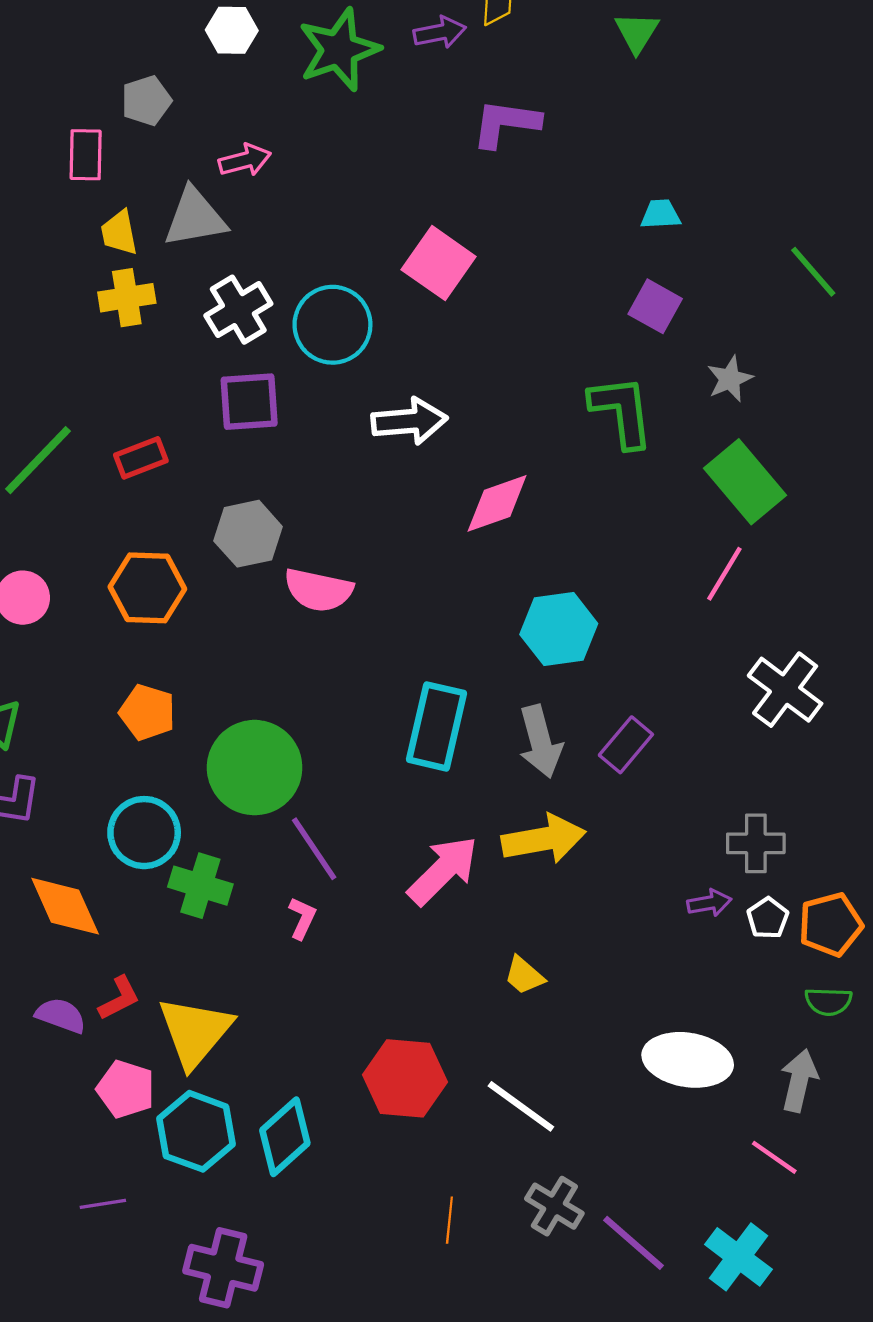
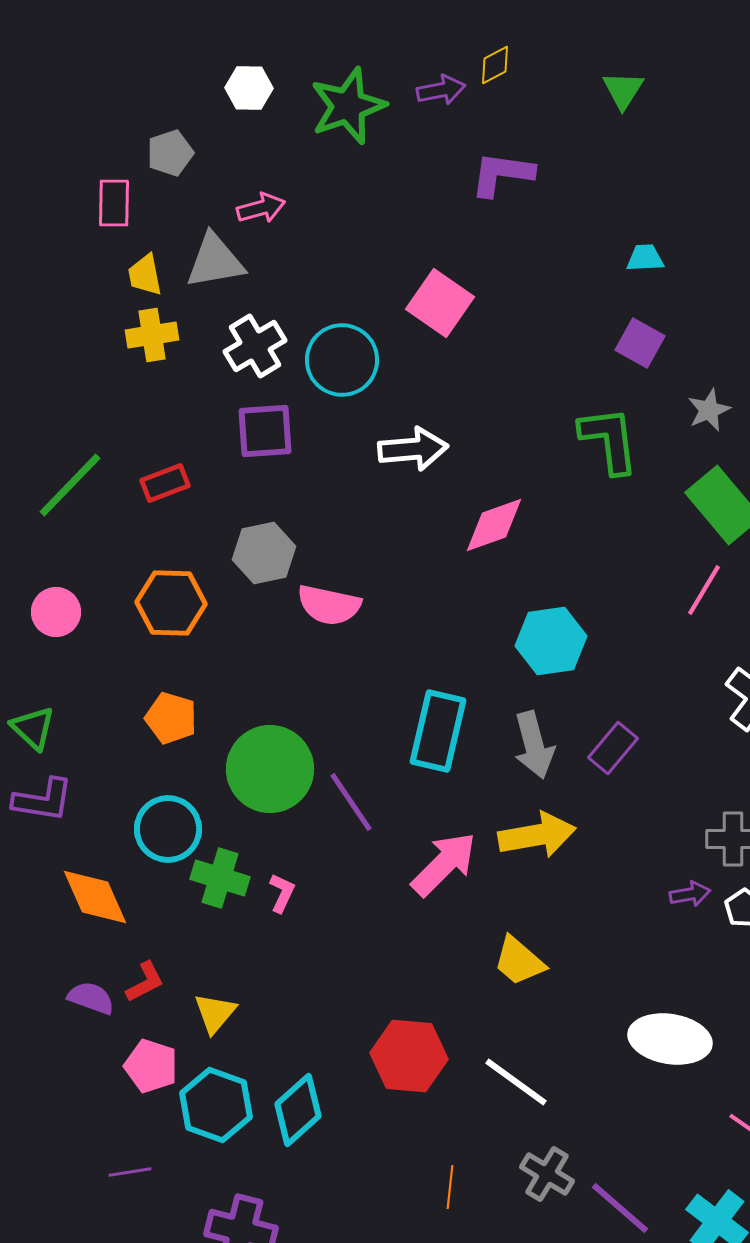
purple line: (314, 849) -> (351, 802), moved
pink L-shape: (302, 918) -> (282, 893), moved
yellow trapezoid: (524, 975) -> (519, 961), size x1.4
yellow triangle: (195, 1032) -> (215, 1013), size x0.6

